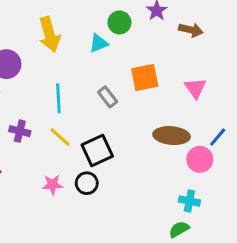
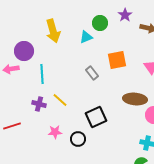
cyan line: (58, 98) -> (42, 74), moved
purple cross: (20, 131) -> (39, 104), moved
black square: (97, 150) -> (96, 117), moved
black circle: (87, 183) -> (78, 139), moved

